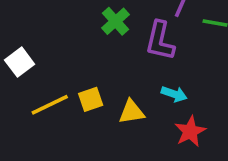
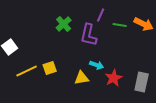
yellow triangle: (132, 112) -> (82, 78), moved
red star: (190, 131) -> (114, 78), moved

